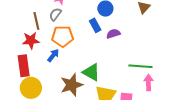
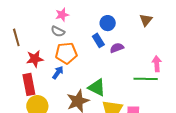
gray semicircle: (55, 14) -> (58, 31), turned -96
brown line: (36, 21) -> (16, 37), moved
pink arrow: (148, 82) -> (157, 64), moved

